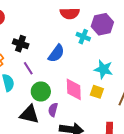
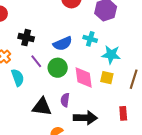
cyan cross: (83, 37) -> (90, 39), moved
blue semicircle: (56, 53) -> (63, 44), turned 36
green circle: (41, 91) -> (58, 68), moved

